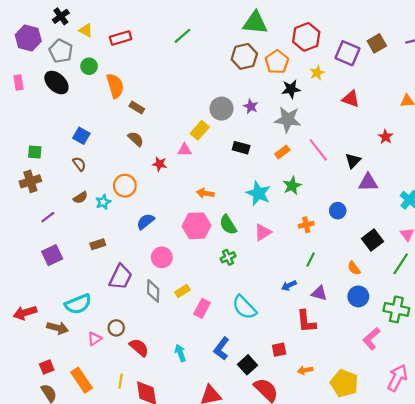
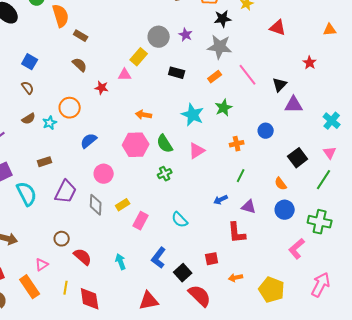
cyan semicircle: (78, 304) -> (27, 194), moved, turned -95
cyan semicircle: (244, 307) -> (180, 220), size x0.7
pink triangle: (94, 339) -> (42, 265), moved

